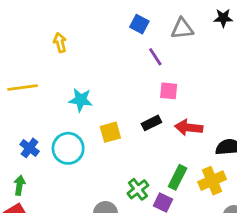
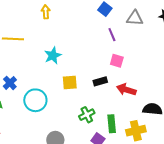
cyan star: (81, 100) -> (53, 55), turned 30
cyan circle: (68, 148) -> (35, 100), moved
green rectangle: (178, 177) -> (112, 124), turned -42
green cross: (138, 189) -> (87, 115), moved

